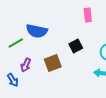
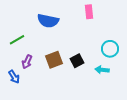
blue semicircle: (37, 31) -> (48, 21), moved
black square: (76, 46) -> (77, 61), moved

